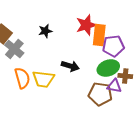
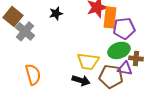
black arrow: (70, 66) -> (81, 80), moved
orange semicircle: (22, 78) -> (33, 74), moved
yellow trapezoid: (43, 79) -> (88, 61), moved

